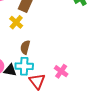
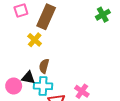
black triangle: (10, 70) -> (28, 78), moved

